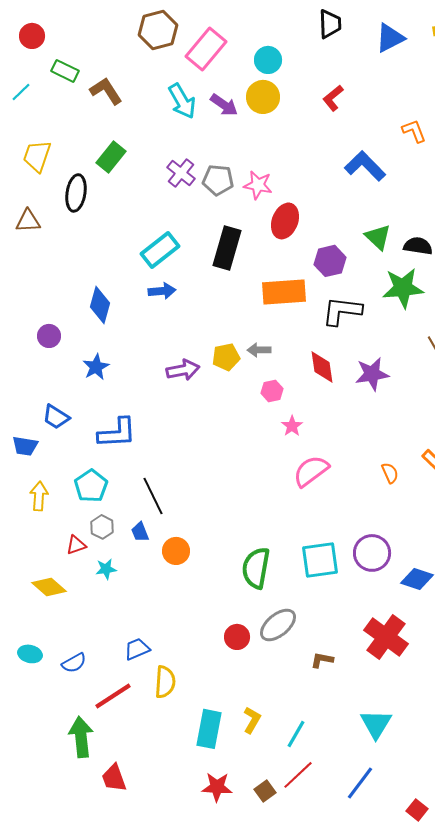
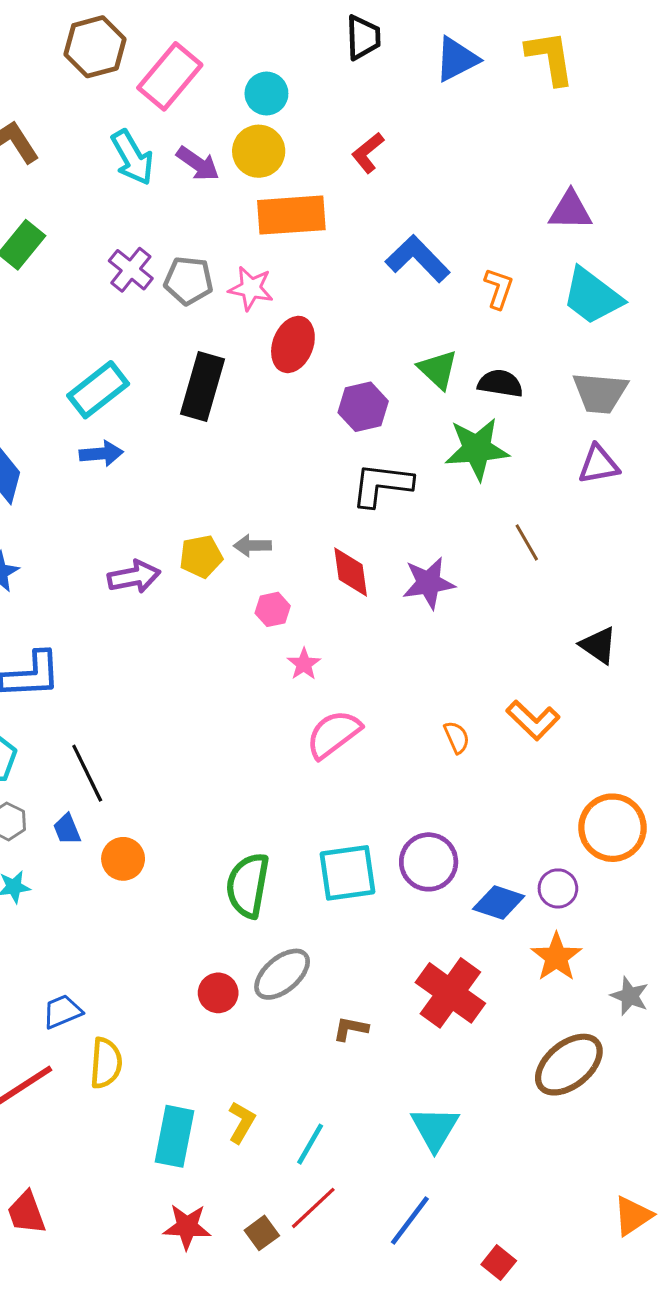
orange L-shape: (414, 131) -> (499, 288), moved, turned 40
orange rectangle: (284, 292) -> (291, 215), moved

